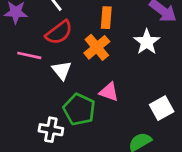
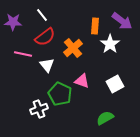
orange rectangle: (106, 18) -> (95, 26), moved
white square: (162, 108) -> (115, 84), moved
white cross: (51, 130) -> (39, 109), turned -30

